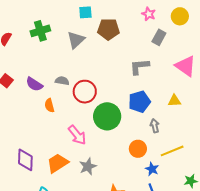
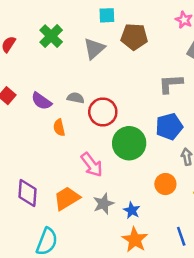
green cross: (40, 31) -> (51, 36), turned -30
blue star: (152, 169) -> (132, 210), moved

